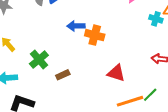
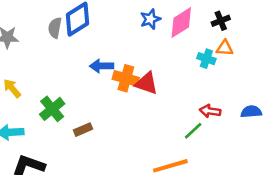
red triangle: (116, 73) -> (146, 83), moved
green line: (150, 95) -> (193, 131), moved

